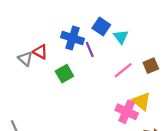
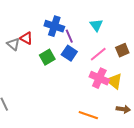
blue square: (101, 26) -> (69, 53), moved
pink cross: (127, 112) -> (99, 78), moved

